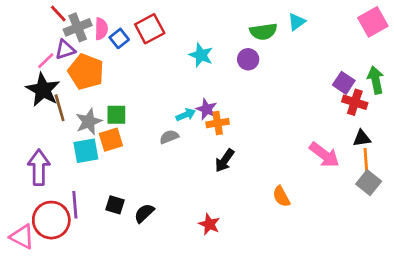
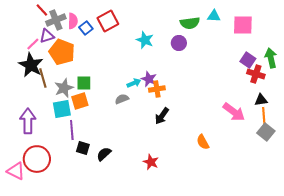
cyan triangle: (297, 22) -> (214, 16), turned 40
pink square: (373, 22) -> (243, 25), moved, turned 30
purple line: (75, 205) -> (72, 130), moved

